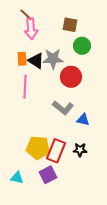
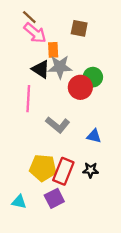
pink arrow: (31, 29) -> (35, 33), turned -45
green circle: (82, 46) -> (93, 77), moved
orange rectangle: (22, 59) -> (53, 50), moved
gray L-shape: (63, 108) -> (58, 125), moved

